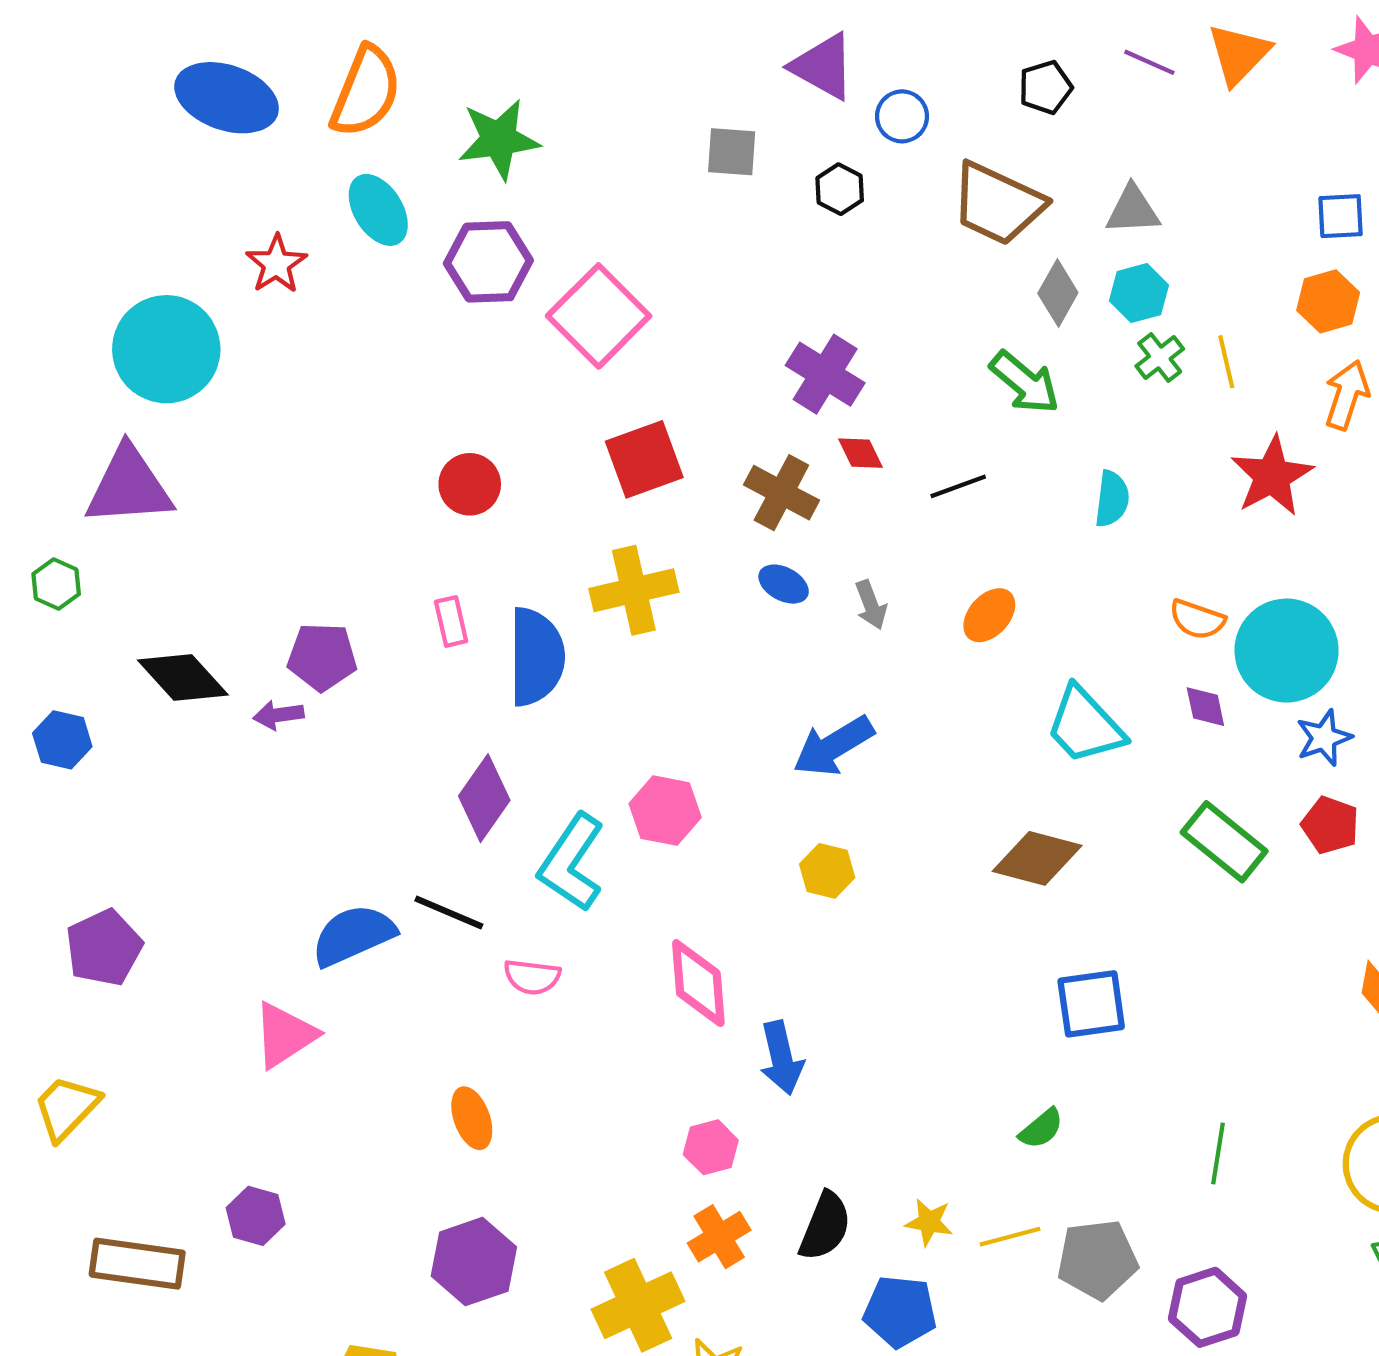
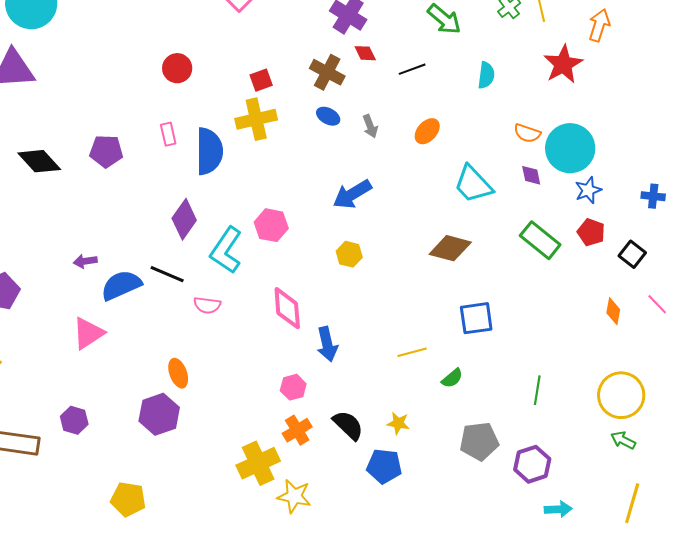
red square: (644, 459) -> (261, 80), moved, size x0.6
purple arrow: (278, 715) -> (85, 261), moved
black semicircle: (825, 1226) -> (348, 425), turned -68
yellow line: (1010, 1237) -> (412, 352), moved
purple hexagon: (474, 1262) -> (159, 414), moved

